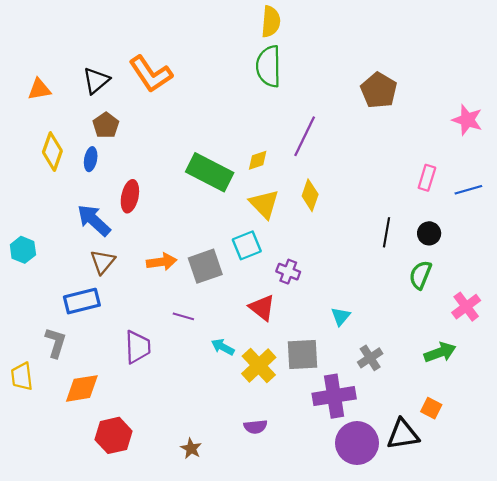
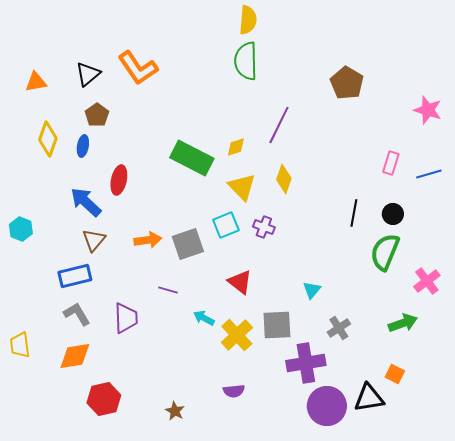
purple cross: (288, 272) -> (264, 227), moved
green semicircle: (420, 275) -> (385, 252), size x1.4
gray L-shape: (56, 343) -> (77, 314), moved, turned -48

